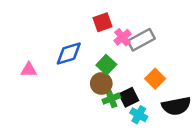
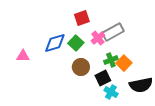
pink cross: (123, 37) -> (98, 38), moved
green square: (106, 65) -> (76, 43), moved
green cross: (111, 99) -> (111, 60), moved

